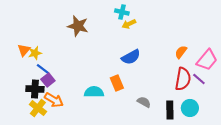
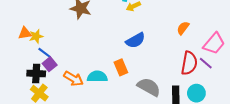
orange triangle: (24, 50) -> (25, 33), turned 40
orange semicircle: (181, 52) -> (183, 28), moved
orange arrow: (54, 100) -> (73, 79), moved
gray semicircle: (144, 102) -> (149, 87), size x1.6

